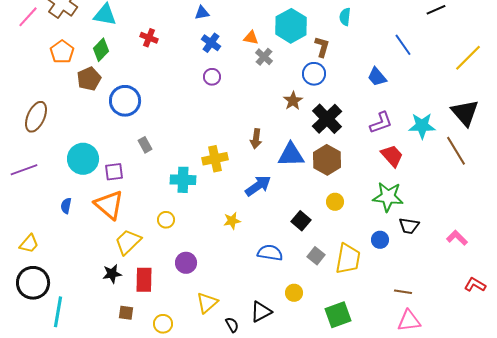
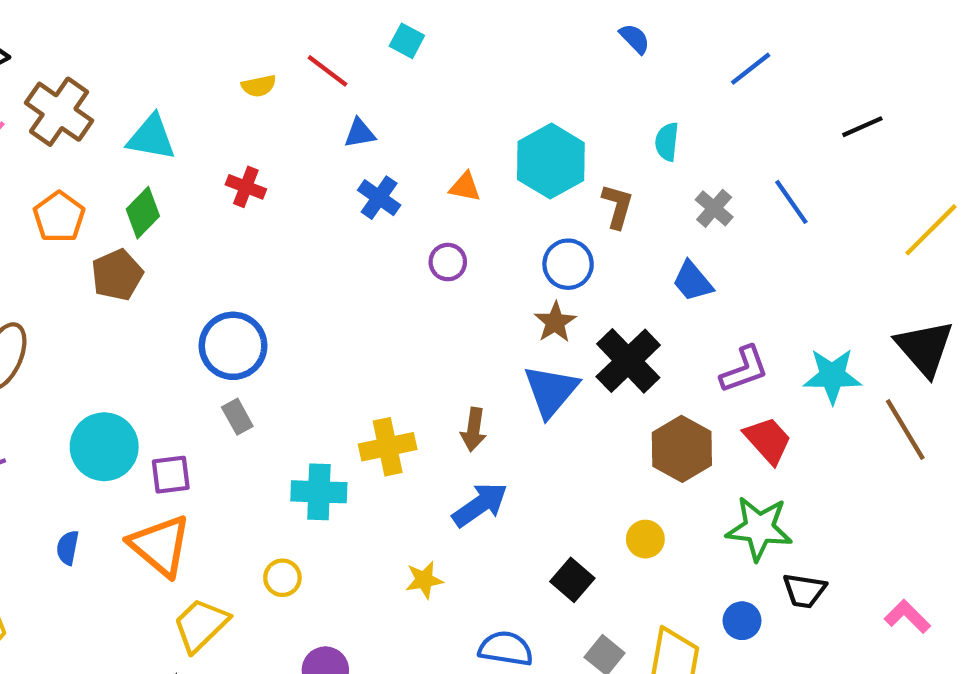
gray cross: (264, 57) -> (714, 208), moved
blue circle: (314, 74) -> (568, 264), moved
purple circle: (212, 77) -> (448, 262), moved
blue trapezoid: (377, 77) -> (693, 281), moved
blue circle: (125, 101) -> (233, 346), moved
brown arrow: (256, 139) -> (474, 430), moved
blue triangle: (291, 155) -> (551, 391), moved, turned -48
brown hexagon: (327, 160) -> (682, 449), moved

